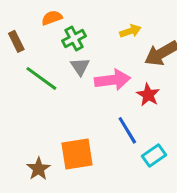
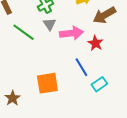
brown star: (39, 169) -> (12, 98), moved

